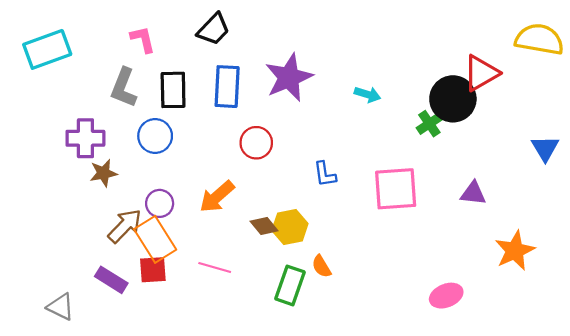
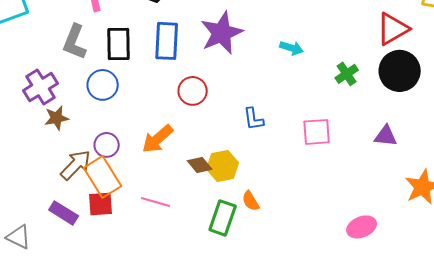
black circle: (453, 99) -> (400, 71), moved
purple cross: (85, 138) -> (41, 87), turned -32
pink square: (396, 189) -> (317, 132), size x0.7

